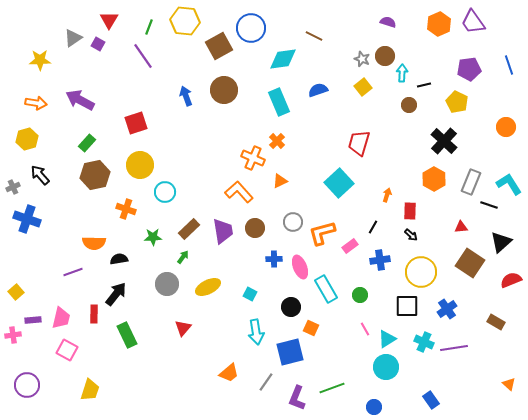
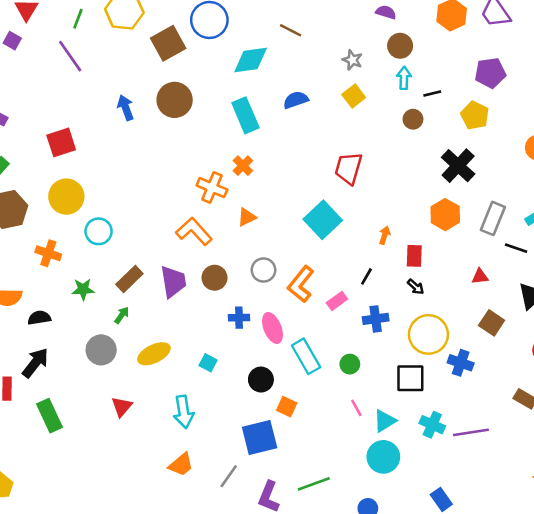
brown circle: (385, 56) -> (400, 46), moved
orange L-shape: (322, 233) -> (301, 284), turned -36
brown square: (470, 263) -> (492, 323), size x0.7
blue cross: (447, 309) -> (461, 363), moved, turned -36
cyan arrow: (256, 332) -> (184, 412), moved

